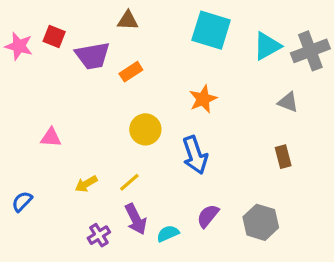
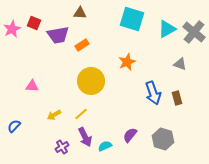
pink star: (19, 46) -> (12, 29), turned 30
gray cross: (310, 51) -> (194, 32), turned -30
yellow circle: (145, 129) -> (91, 81), size x1.4
blue arrow: (195, 155) -> (153, 93), moved

